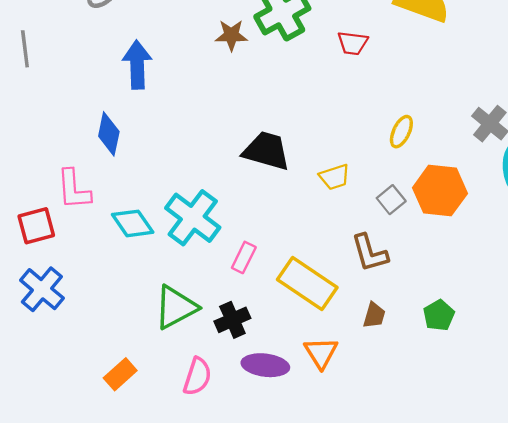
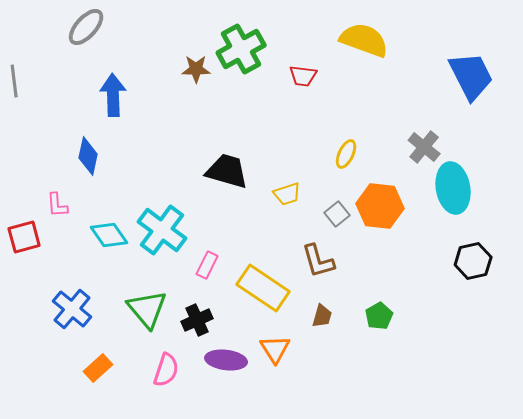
pink L-shape: (74, 189) -> (57, 205), size x0.7
blue cross: (42, 289) -> (72, 309), moved
green triangle: (176, 307) -> (147, 309), turned -42

